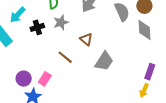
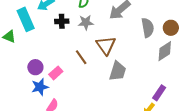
gray diamond: (144, 30) -> (165, 51), turned 45
brown triangle: (86, 39) -> (106, 45), size x1.5
gray trapezoid: (104, 61) -> (118, 71), turned -30

